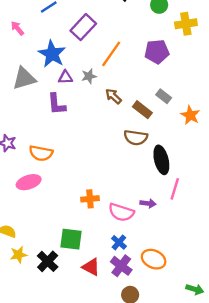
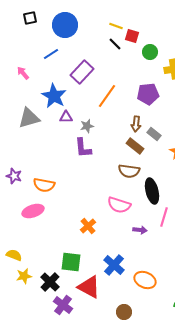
gray star: (89, 76) -> (87, 126), moved
brown arrow: (113, 96) -> (136, 124), moved, turned -126
purple L-shape: (57, 104) -> (83, 148), moved
orange cross: (90, 199) -> (88, 226), turned -35
pink semicircle: (121, 212) -> (119, 205), moved
blue cross: (119, 242) -> (114, 265), size x1.5
purple cross: (121, 266) -> (63, 305), moved
red triangle: (91, 267) -> (89, 287), size x1.4

